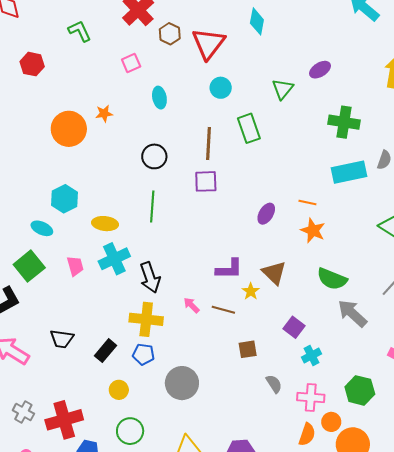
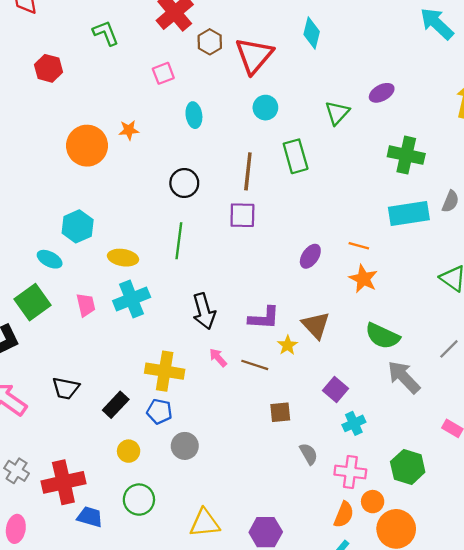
black arrow: (150, 277) -> (204, 311), moved
gray circle: (182, 383) -> (185, 446), moved, size x0.7

